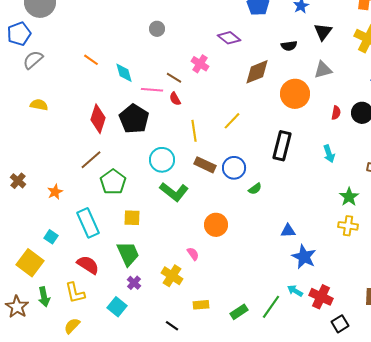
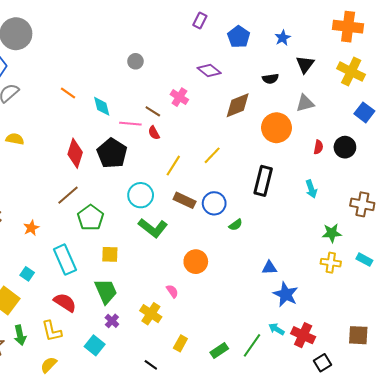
yellow line: (194, 131) -> (173, 166), turned 40
green star: (349, 197) -> (332, 233), turned 30
yellow rectangle: (201, 305) -> (180, 343), turned -56

